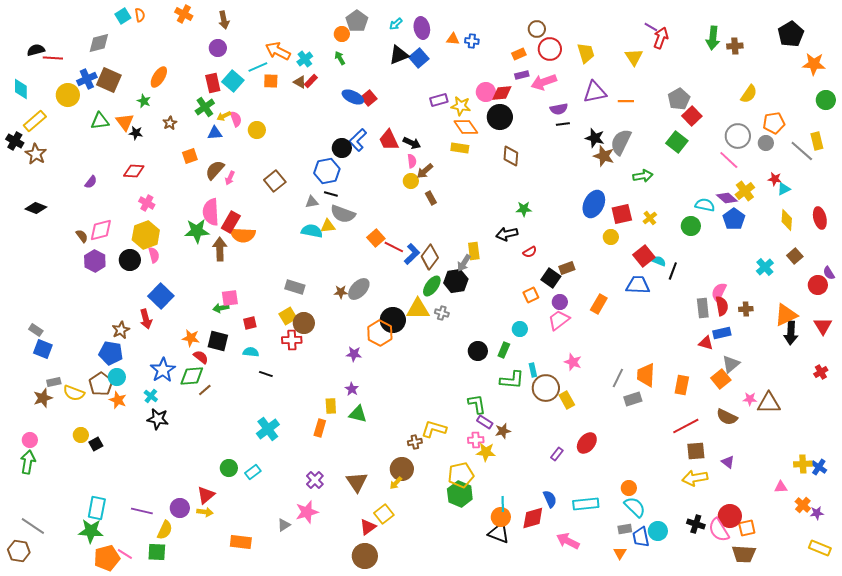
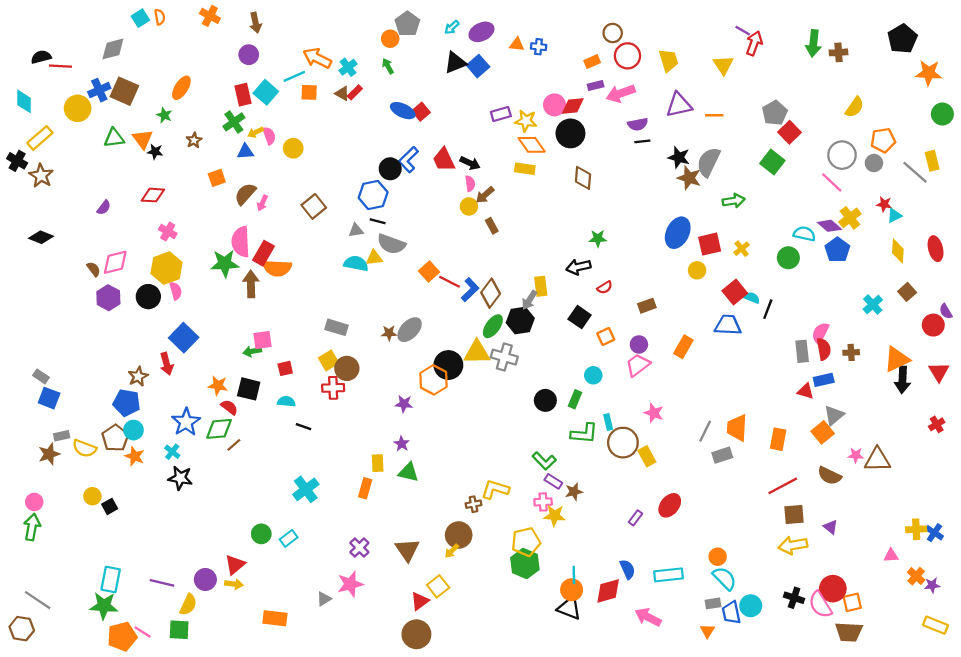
purple ellipse: (422, 28) -> (481, 32), turned 75
black square: (551, 278) -> (580, 317), moved
gray cross: (442, 313) -> (504, 357), size x1.6
green L-shape: (477, 404) -> (544, 461), turned 145

